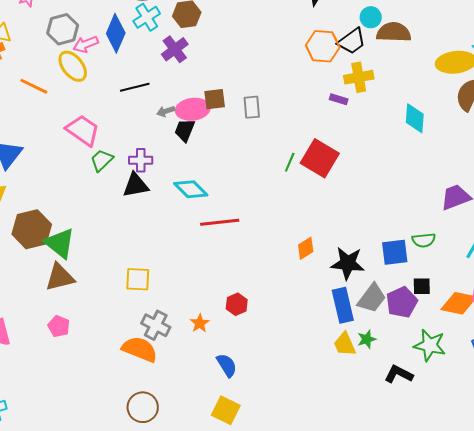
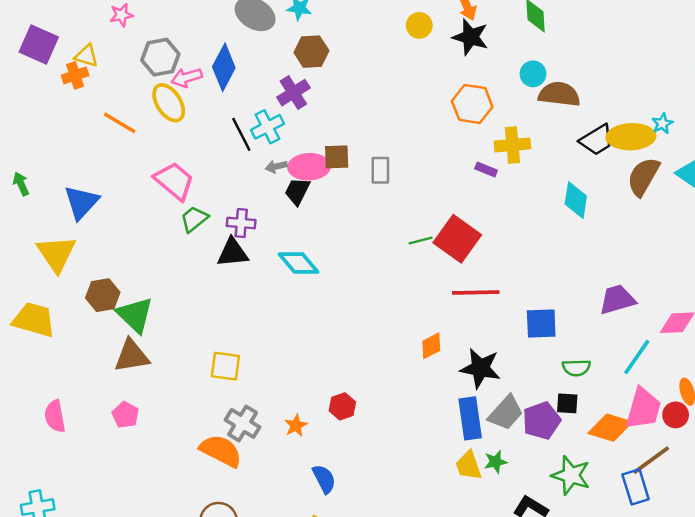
cyan cross: (147, 17) -> (267, 127), moved
black trapezoid: (352, 41) -> (597, 140), moved
black line: (135, 87) -> (241, 134), turned 72
green line: (290, 162) -> (421, 240), turned 48
red line: (220, 222) -> (476, 292), moved
brown hexagon: (32, 229) -> (103, 295), size x0.7
green semicircle: (424, 240) -> (576, 368), moved
blue square: (395, 252) -> (541, 323), moved

